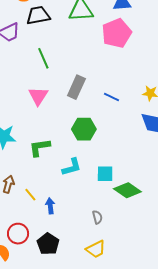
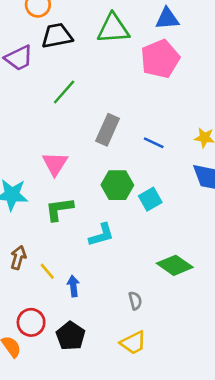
green line: (43, 58) -> (64, 92), turned 65
pink triangle: (38, 96) -> (55, 164), moved
cyan square: (105, 174) -> (150, 199), moved, turned -30

